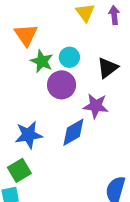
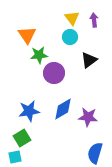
cyan circle: (69, 57) -> (70, 37), moved
green star: (42, 61) -> (39, 55), turned -30
purple star: (96, 106) -> (88, 117), moved

